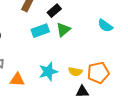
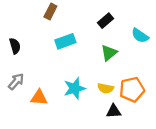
black rectangle: (54, 11) -> (106, 21), moved
green triangle: (63, 30) -> (109, 53), moved

